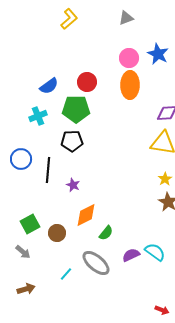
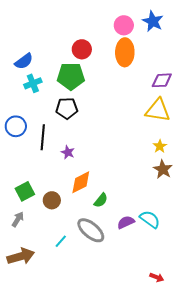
blue semicircle: (49, 86) -> (24, 61), moved
gray arrow: (23, 252) -> (18, 219), turned -98
brown arrow: (26, 289) -> (21, 256), size x1.5

